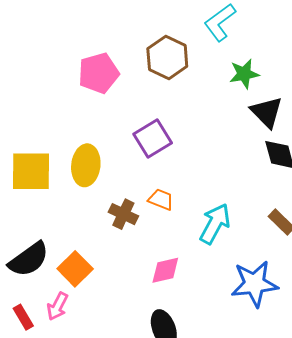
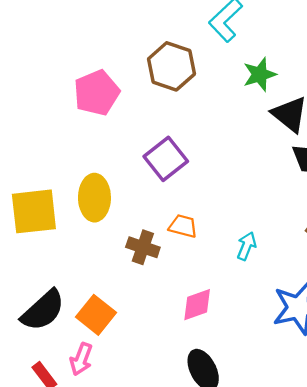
cyan arrow: (215, 224) -> (247, 246), size x0.6

